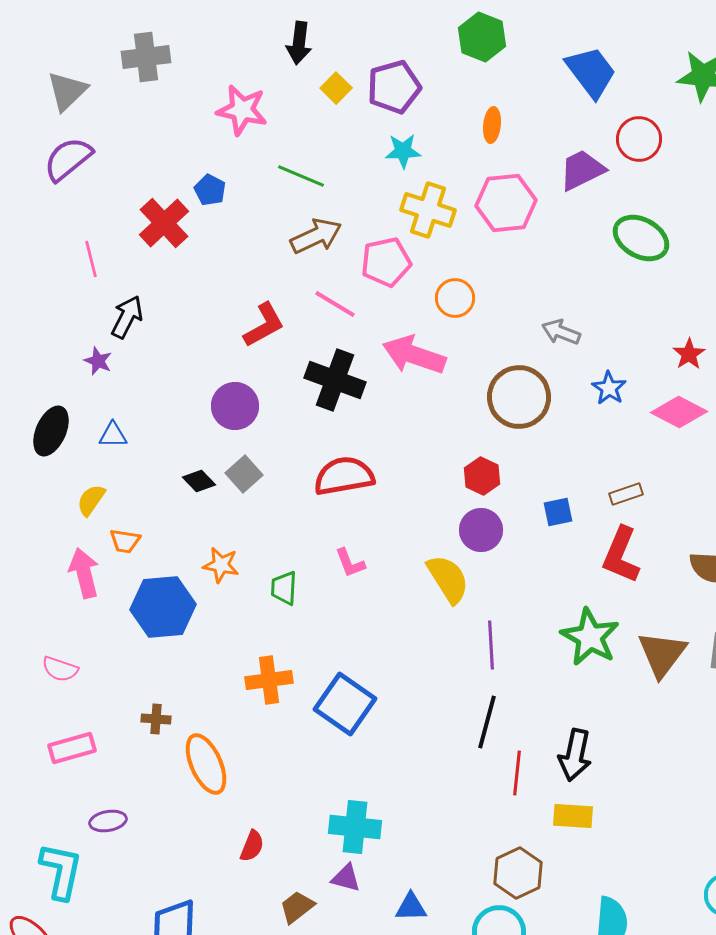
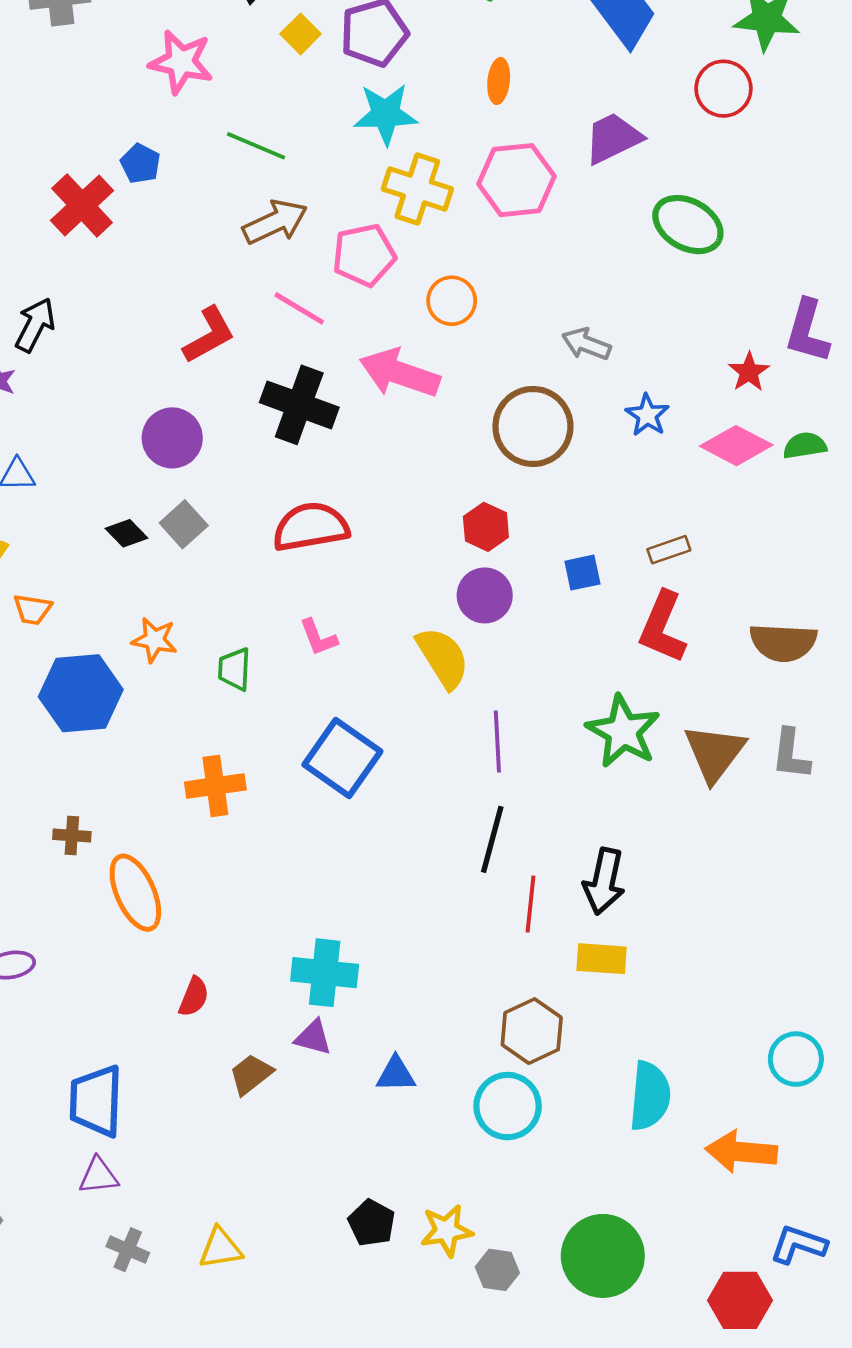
red circle: (639, 139) -> (723, 89), moved
cyan star: (403, 151) -> (386, 114), size x1.4
blue square: (345, 704) -> (342, 758), moved

